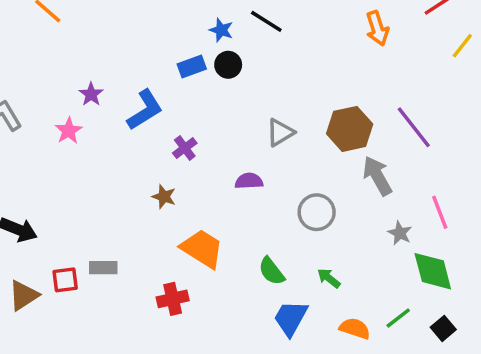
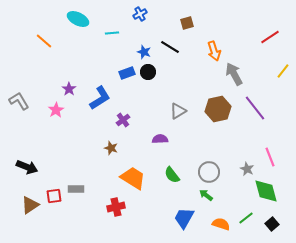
orange arrow: (377, 28) -> (214, 51), moved
yellow line: (462, 46) -> (283, 71), moved
gray arrow: (377, 176) -> (234, 74), moved
gray circle: (317, 212) -> (209, 172), moved
green semicircle: (272, 271) -> (172, 175), moved

